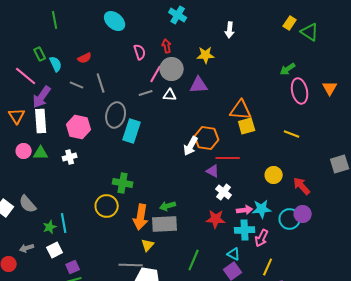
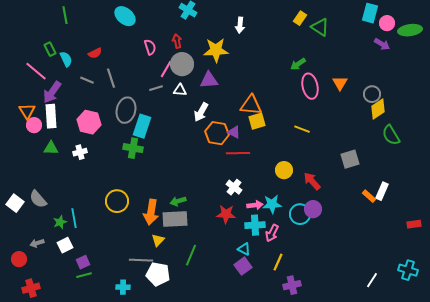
yellow star: (206, 55) -> (216, 50), size x1.4
white arrow: (191, 146) -> (201, 112), moved
pink circle: (24, 151) -> (34, 125), moved
purple triangle: (213, 171) -> (234, 132), moved
green cross: (123, 183) -> (133, 148), moved
green line: (194, 260) -> (191, 255), moved

